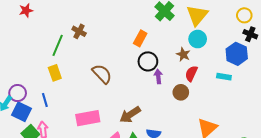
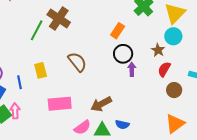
brown cross: (79, 31) -> (59, 19), size x1.6
yellow rectangle: (55, 73) -> (41, 70), moved
brown circle: (181, 92) -> (174, 90), moved

